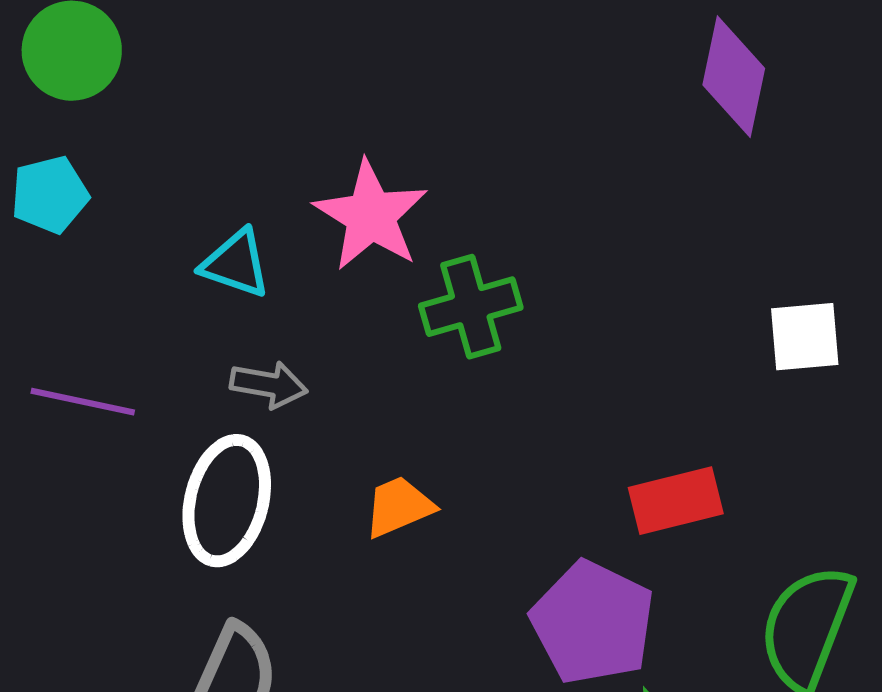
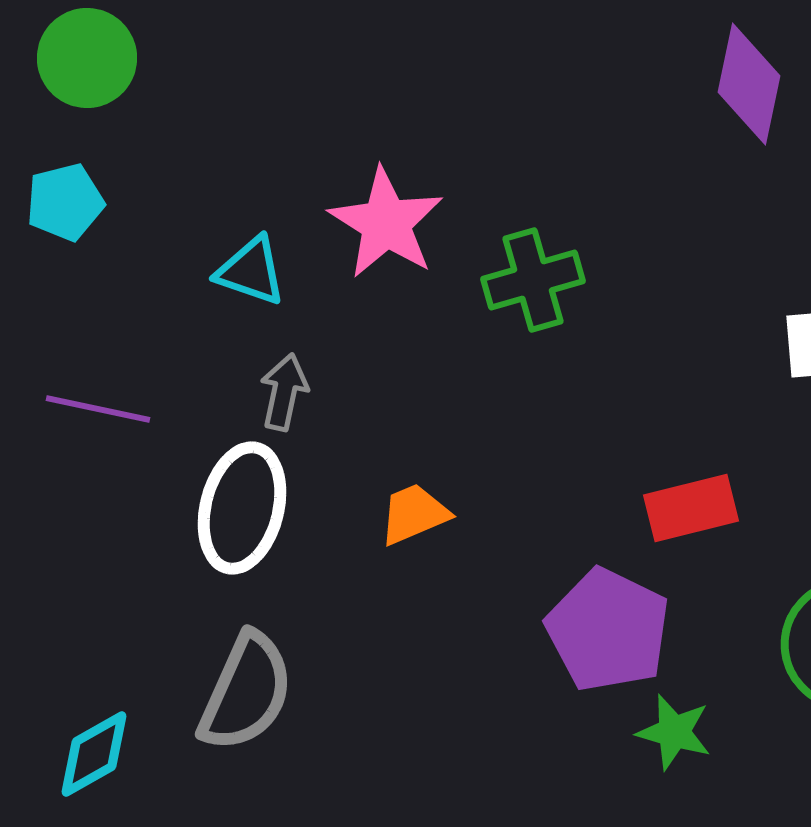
green cross: (471, 307) -> (533, 280), moved
gray arrow: (269, 385) -> (284, 392), turned -88

